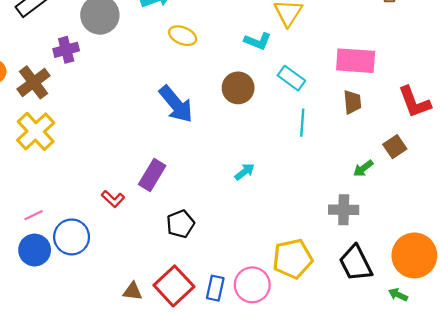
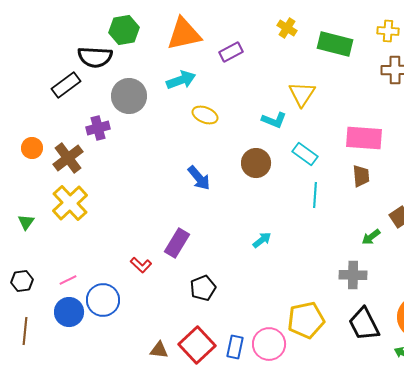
blue arrow: (176, 104) -> (199, 178), size x0.7

